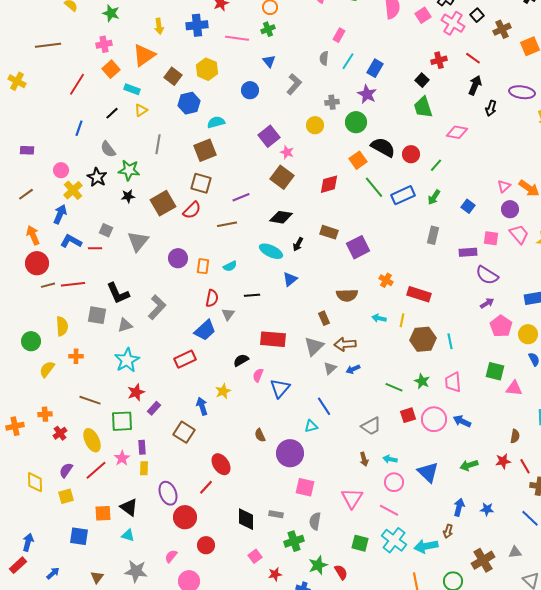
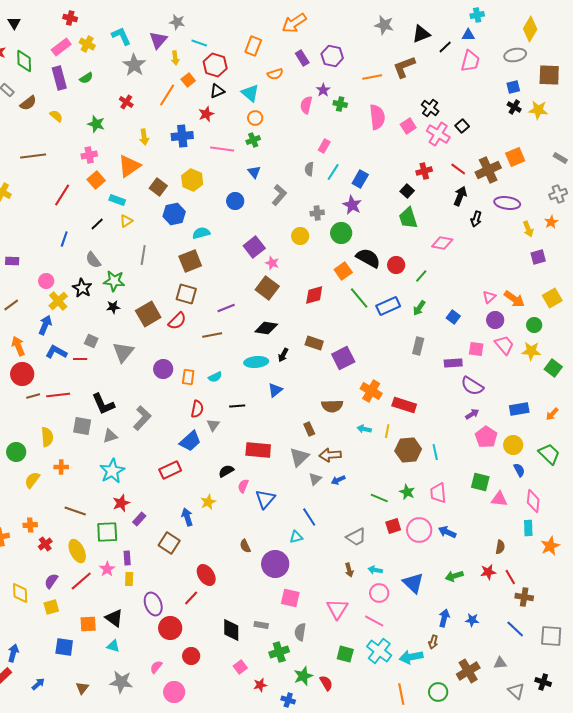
brown cross: (502, 29) -> (488, 170), moved, size x1.4
cyan ellipse: (271, 251) -> (256, 362), turned -30
orange cross: (386, 280) -> (371, 391), size x1.5

